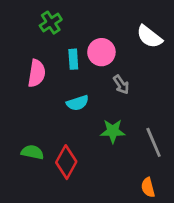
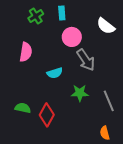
cyan rectangle: (73, 59) -> (62, 13), moved
gray arrow: (121, 85) -> (86, 60), size x1.6

